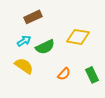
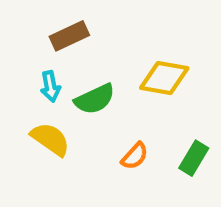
cyan arrow: (24, 41) -> (50, 86), turned 112
green rectangle: (92, 75) -> (194, 158), turned 56

